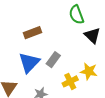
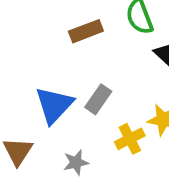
brown rectangle: (32, 33) -> (86, 31), moved

